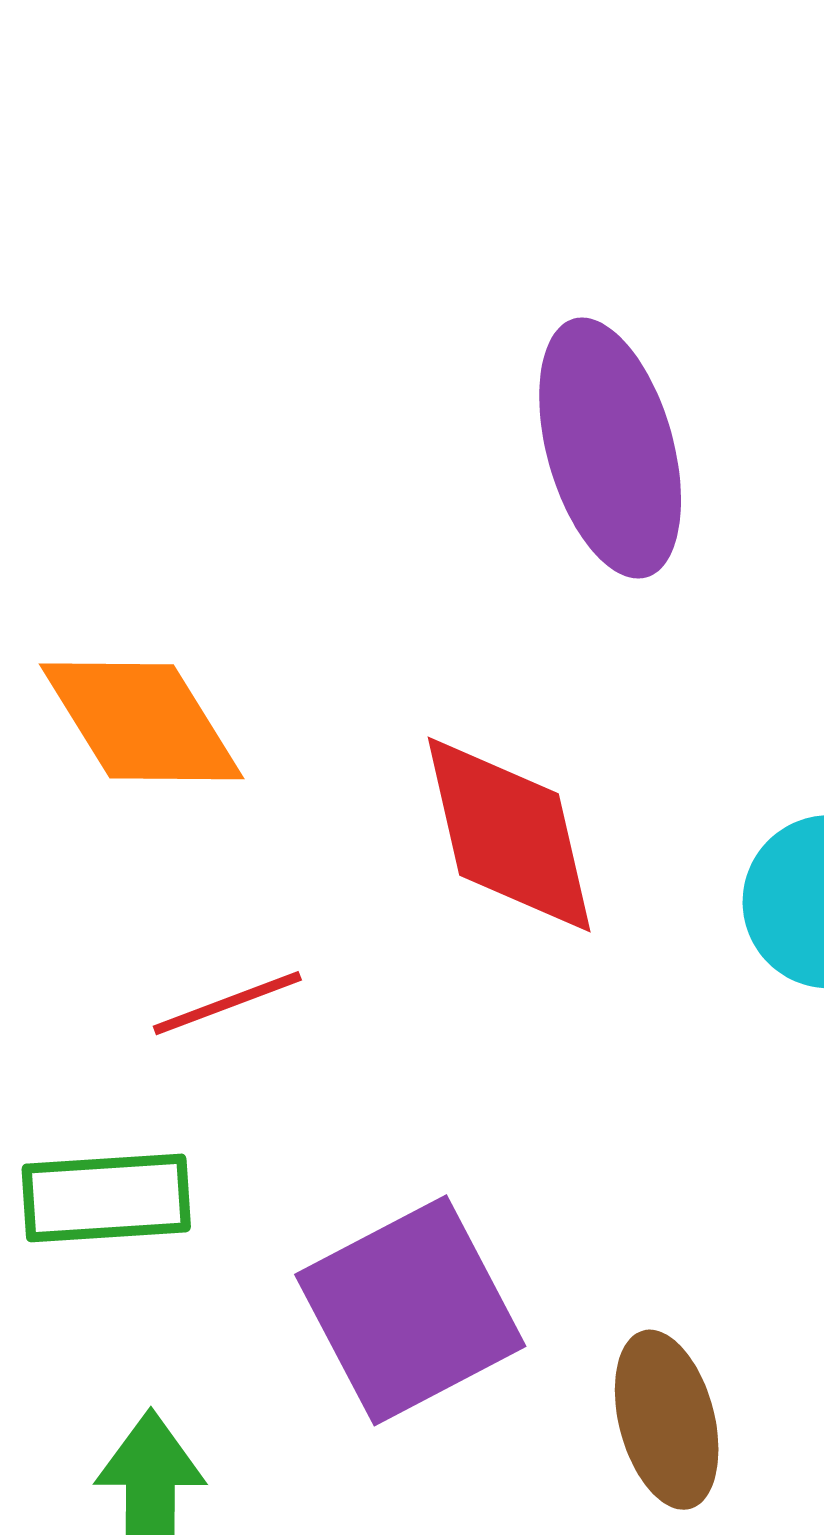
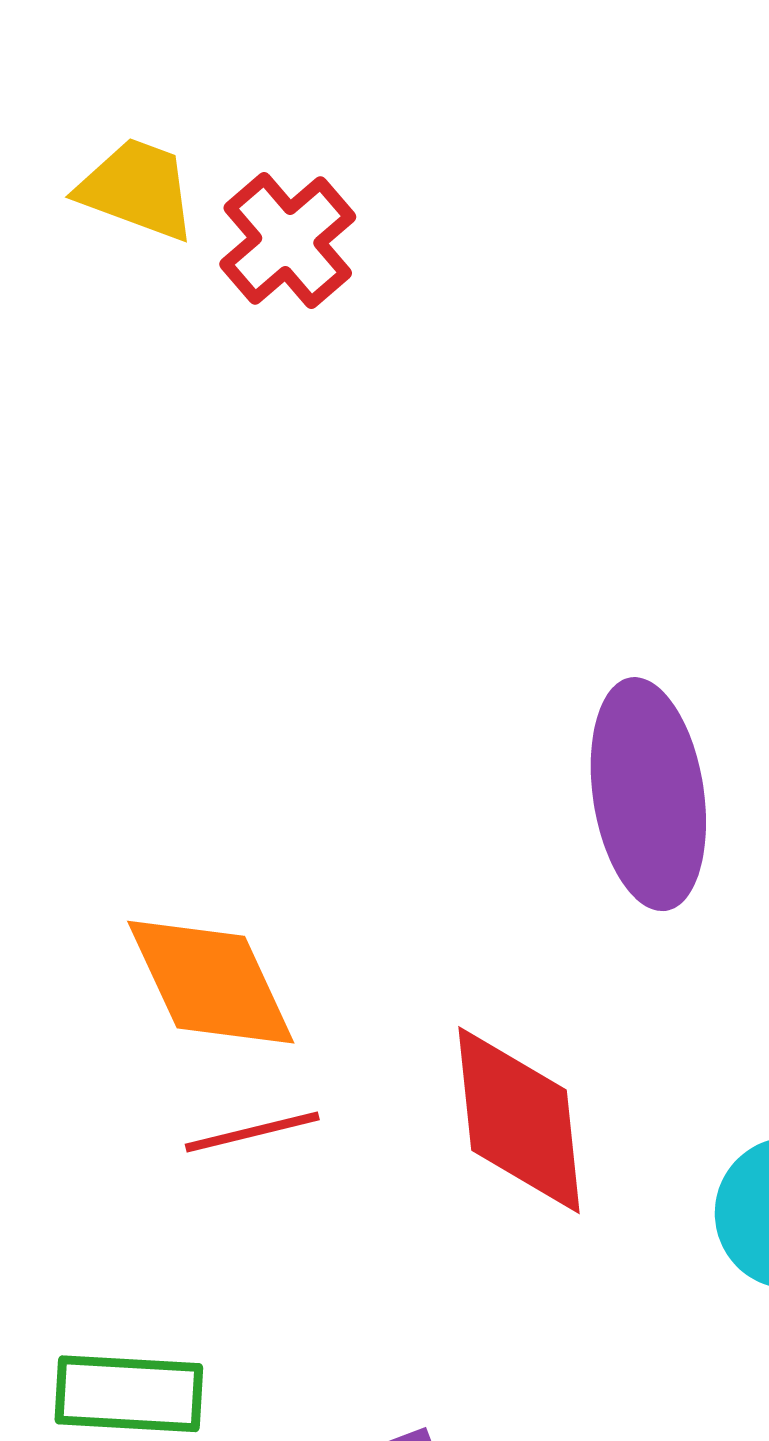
red line: (227, 1003) -> (252, 1132), moved

